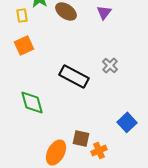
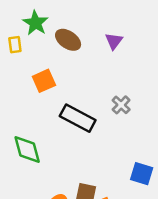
orange square: (24, 45) -> (44, 81), moved
blue square: (127, 122) -> (142, 174), turned -30

